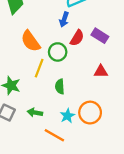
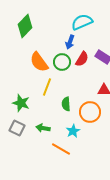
green circle: (58, 52) -> (62, 62), moved
orange circle: (90, 113) -> (90, 112), moved

